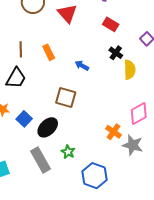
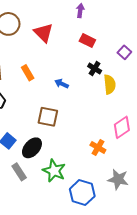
gray star: (133, 145) -> (118, 179), moved
green star: (68, 152) -> (54, 171), size x1.6
gray rectangle: (40, 160) -> (19, 172), moved, size x0.7

